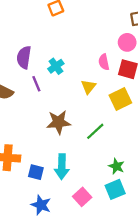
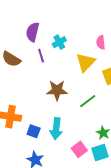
yellow triangle: (88, 87) -> (86, 62), size x1.5
pink square: (82, 197) -> (79, 149), moved

